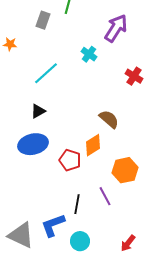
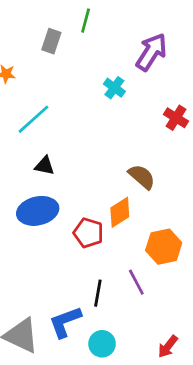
cyan line: (46, 73) -> (34, 119), moved
black triangle: (38, 111) -> (45, 166), turned 42

